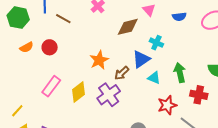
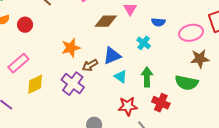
cyan cross: (156, 43) -> (144, 43), moved
yellow diamond: (79, 92) -> (35, 84), moved
purple cross: (109, 95) -> (73, 84), turned -30

